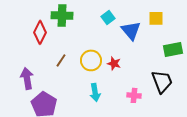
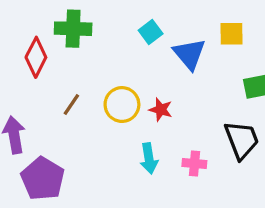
cyan arrow: (95, 92) -> (149, 158), moved

